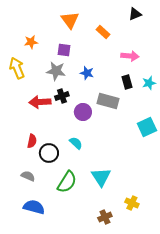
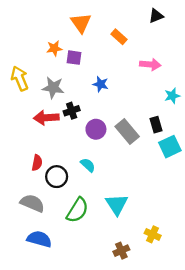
orange star: (31, 42) -> (54, 48), moved
gray star: (56, 71) -> (53, 88), moved
black rectangle: (127, 82) -> (156, 125), moved
gray rectangle: (108, 101) -> (127, 132), moved, turned 35
gray semicircle: (28, 176) -> (32, 203), size x1.5

